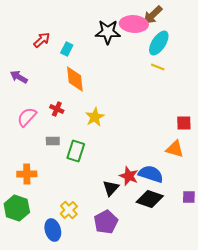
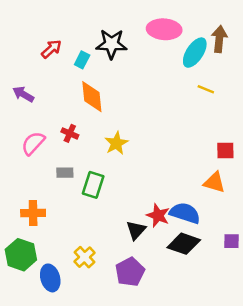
brown arrow: (153, 15) -> (219, 39), moved, turned 140
black star: (108, 32) -> (111, 44), moved
yellow line: (158, 67) -> (206, 89), moved
blue ellipse: (53, 230) -> (50, 278), moved

